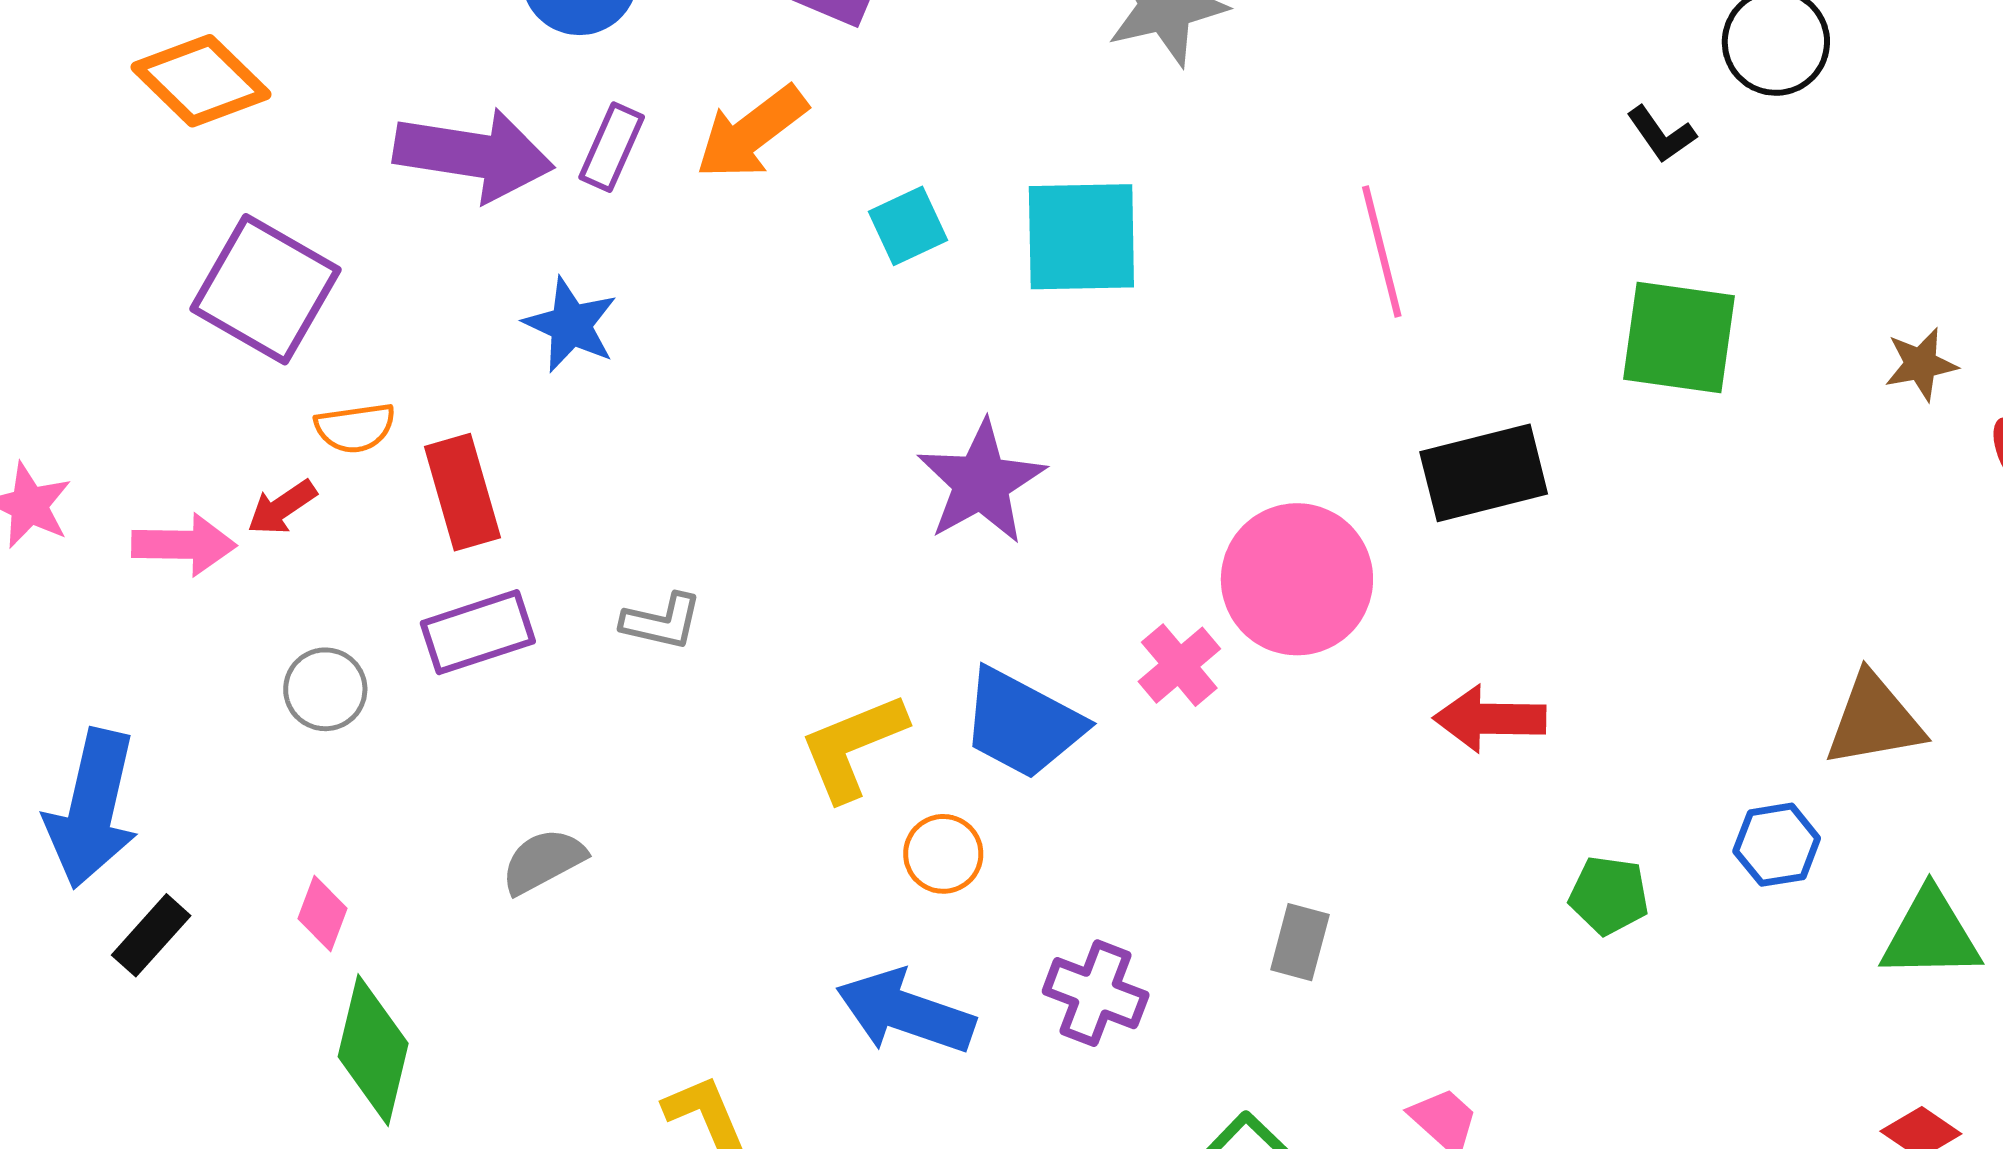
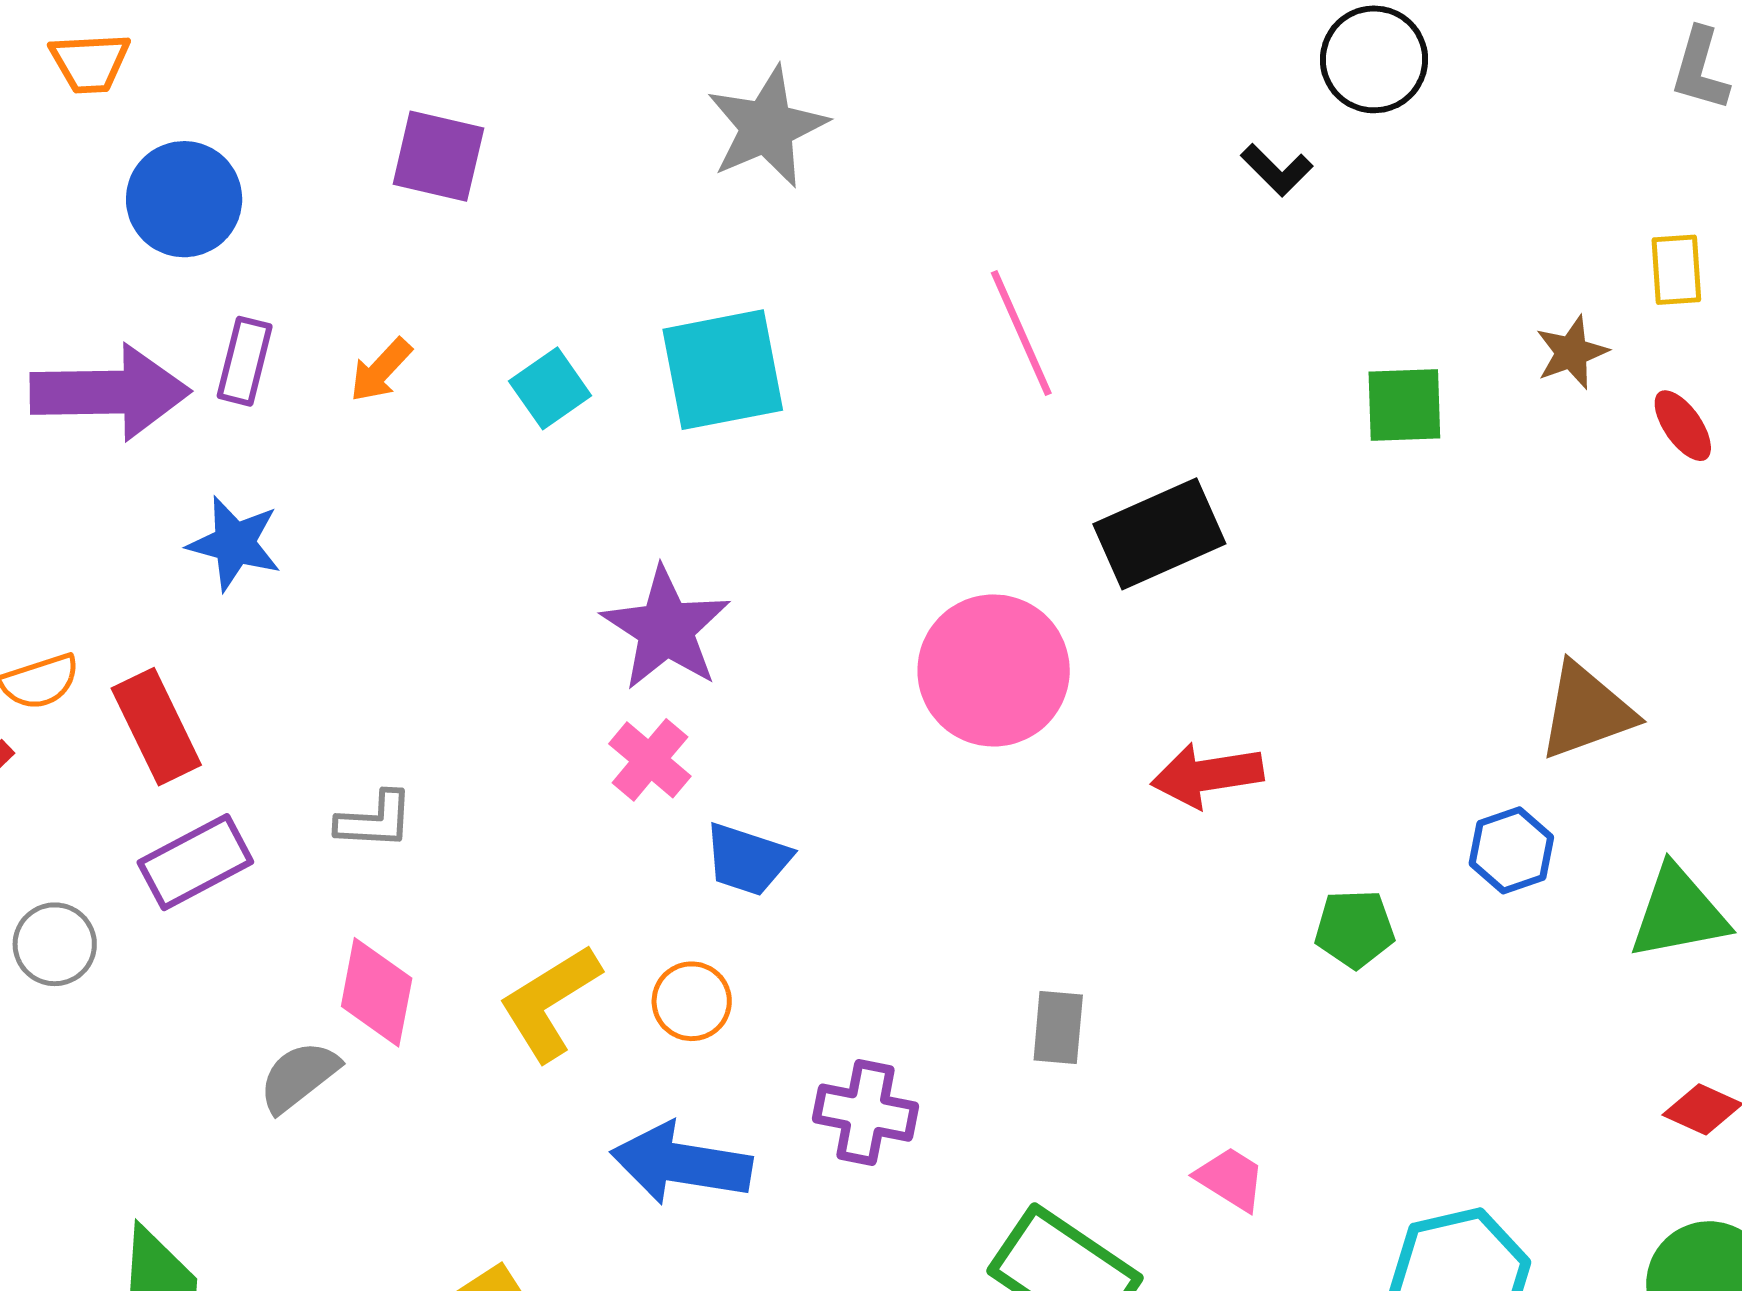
orange arrow: (752, 133) -> (381, 370), moved, size x0.6
green square: (1679, 337) -> (1404, 405), moved, size x0.7
pink cross: (1179, 665) -> (650, 760), moved
blue trapezoid: (1022, 724) -> (747, 859), size x0.7
yellow L-shape: (853, 747) -> (550, 1002), moved
pink diamond: (323, 914) -> (377, 992), moved, size x1.5

